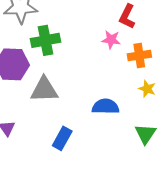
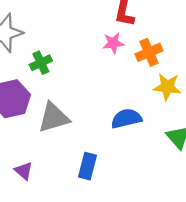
green cross: (45, 40) -> (41, 63), size x0.7
yellow star: (147, 89) -> (167, 87), size x1.4

